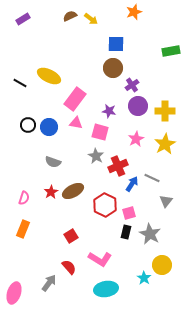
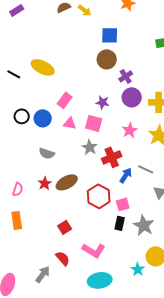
pink rectangle: (75, 99) -> (65, 100), moved, size x0.7
pink triangle: (76, 123) -> (70, 123), moved
orange rectangle: (23, 229) -> (17, 220), turned -30

